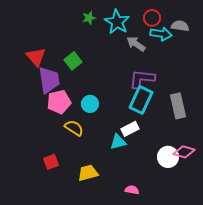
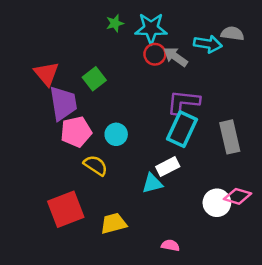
red circle: (152, 18) -> (155, 54), moved
cyan star: (117, 22) -> (151, 28), turned -30
red square: (51, 162) -> (66, 209), size x1.8

